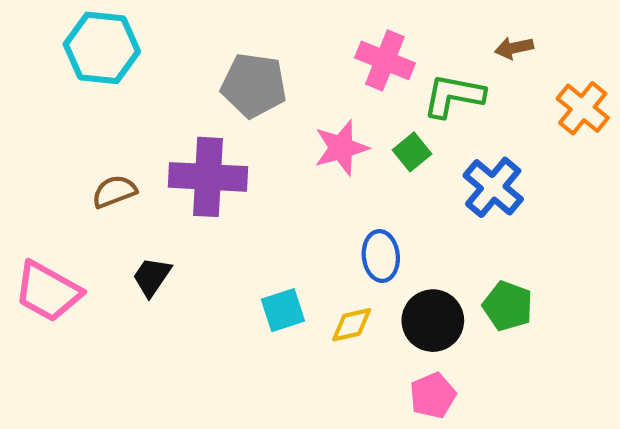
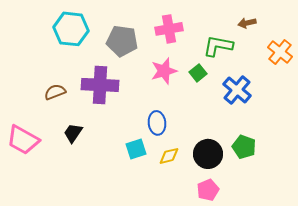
cyan hexagon: (102, 48) -> (71, 29), moved
pink cross: (385, 60) -> (169, 29), moved, turned -32
blue ellipse: (381, 256) -> (157, 123), moved

